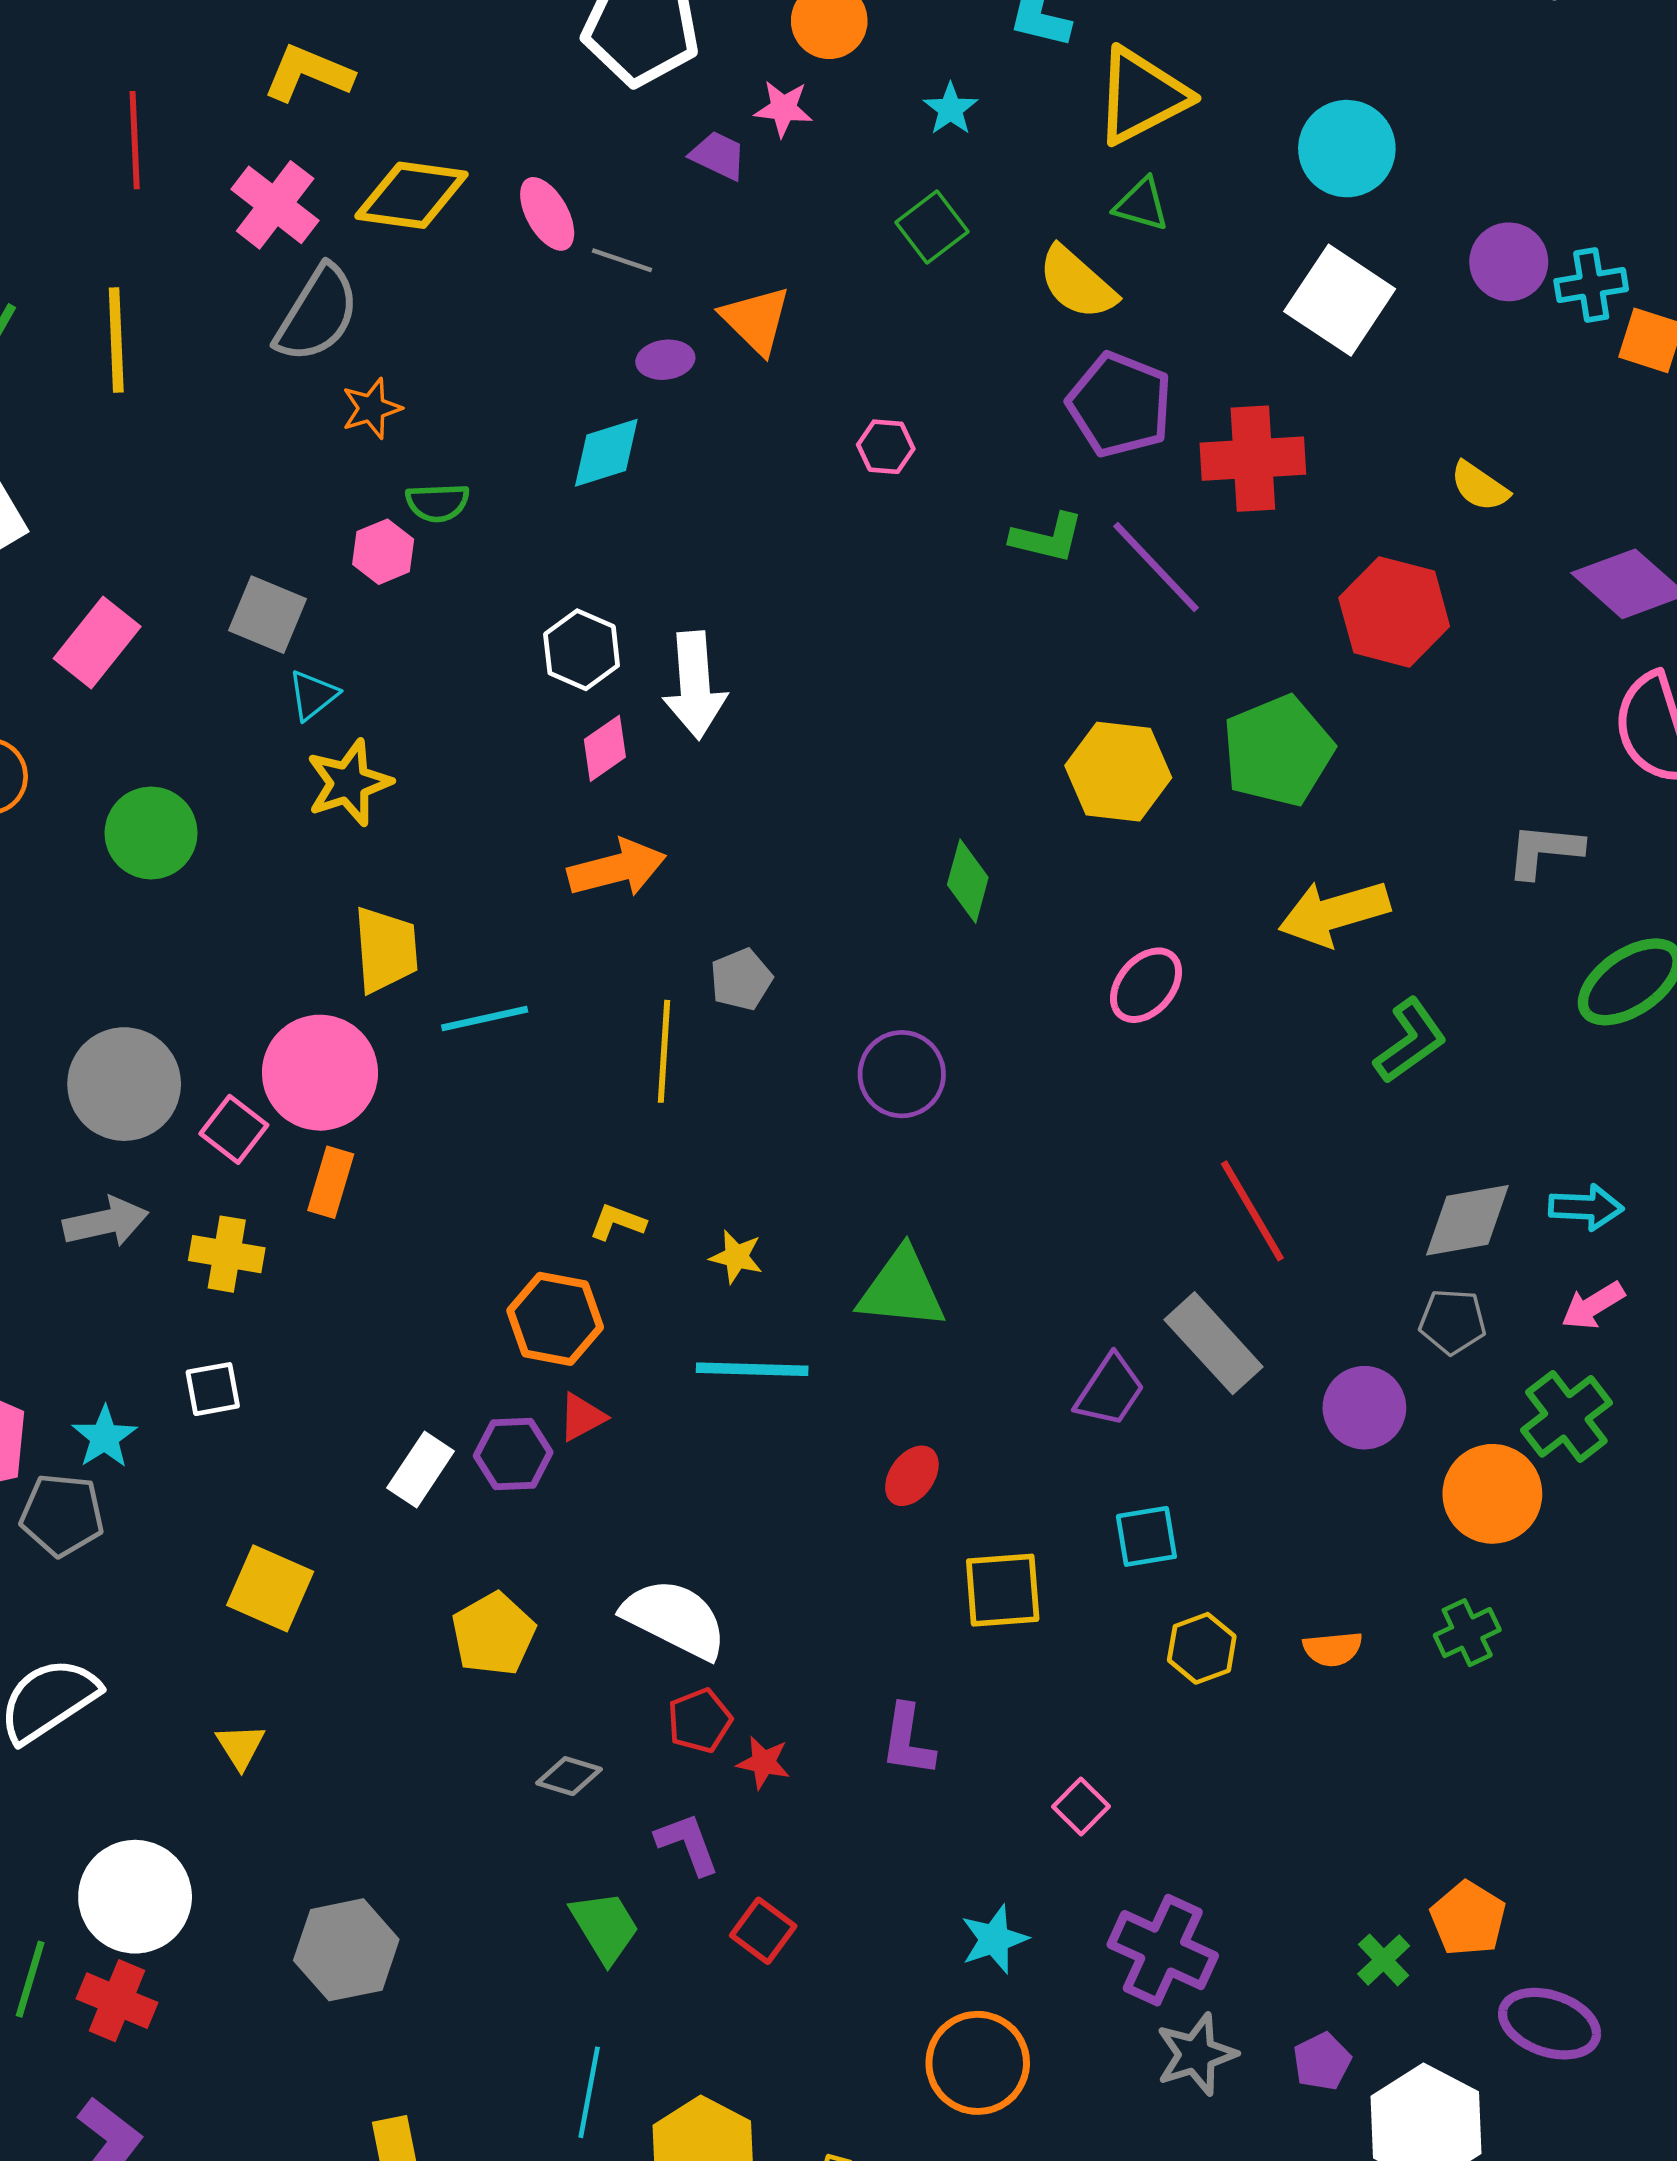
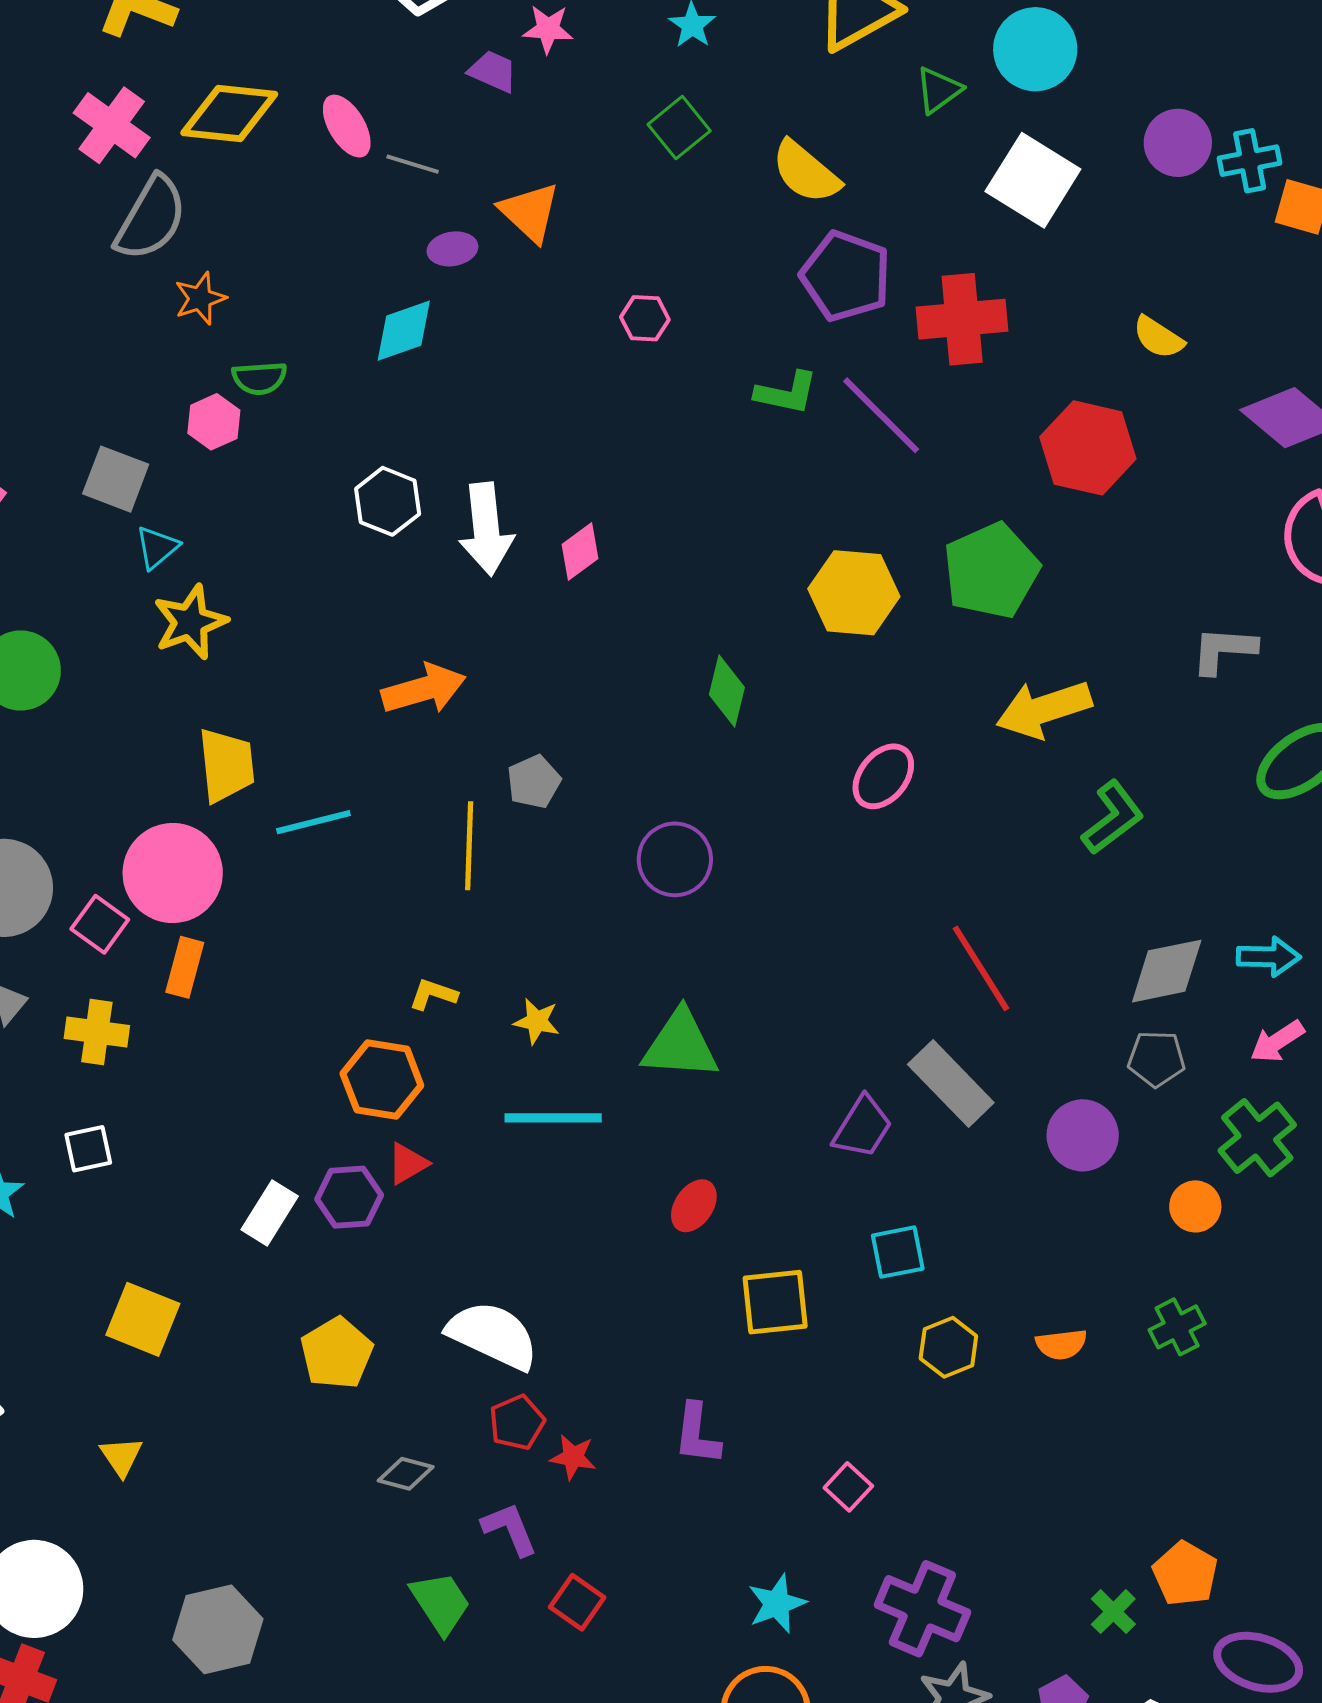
green triangle: (1142, 204) -> (938, 90), moved, turned -50
pink diamond: (605, 748) -> (580, 552), moved
orange circle: (1492, 1494) -> (1195, 1206), size x0.6

